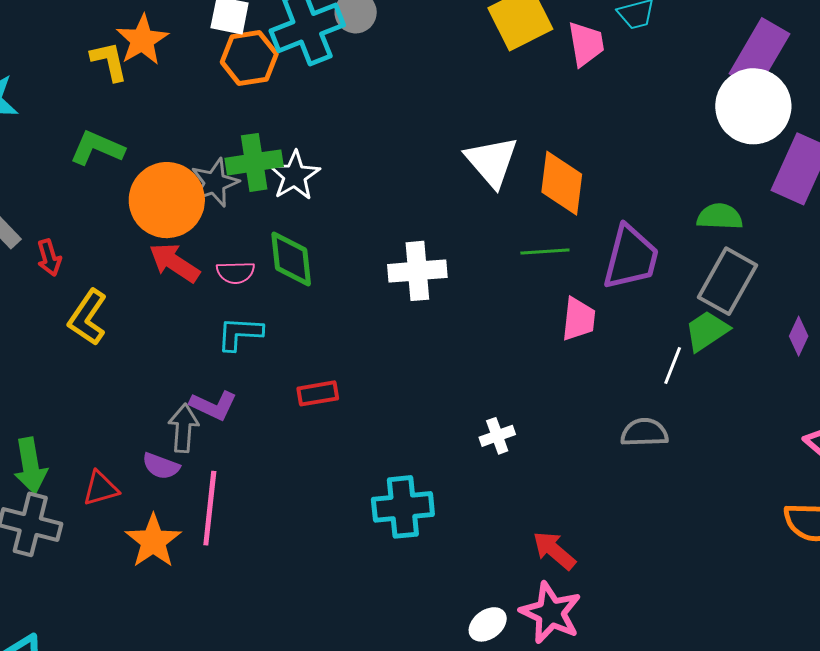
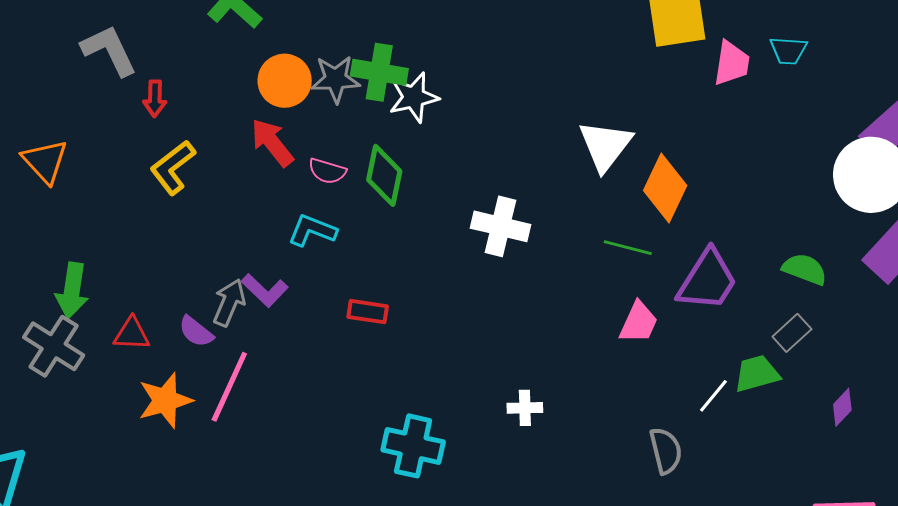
orange circle: (167, 200) -> (285, 81), size x0.7
gray rectangle: (728, 281) -> (792, 333), size x0.6
gray semicircle: (644, 433) -> (666, 451), turned 60

